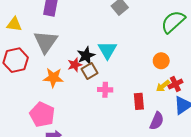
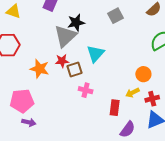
gray triangle: (46, 42) -> (65, 36), moved
black star: (86, 56) -> (76, 23), moved
yellow arrow: (163, 86) -> (132, 93), moved
pink pentagon: (42, 114) -> (22, 101), turned 30

